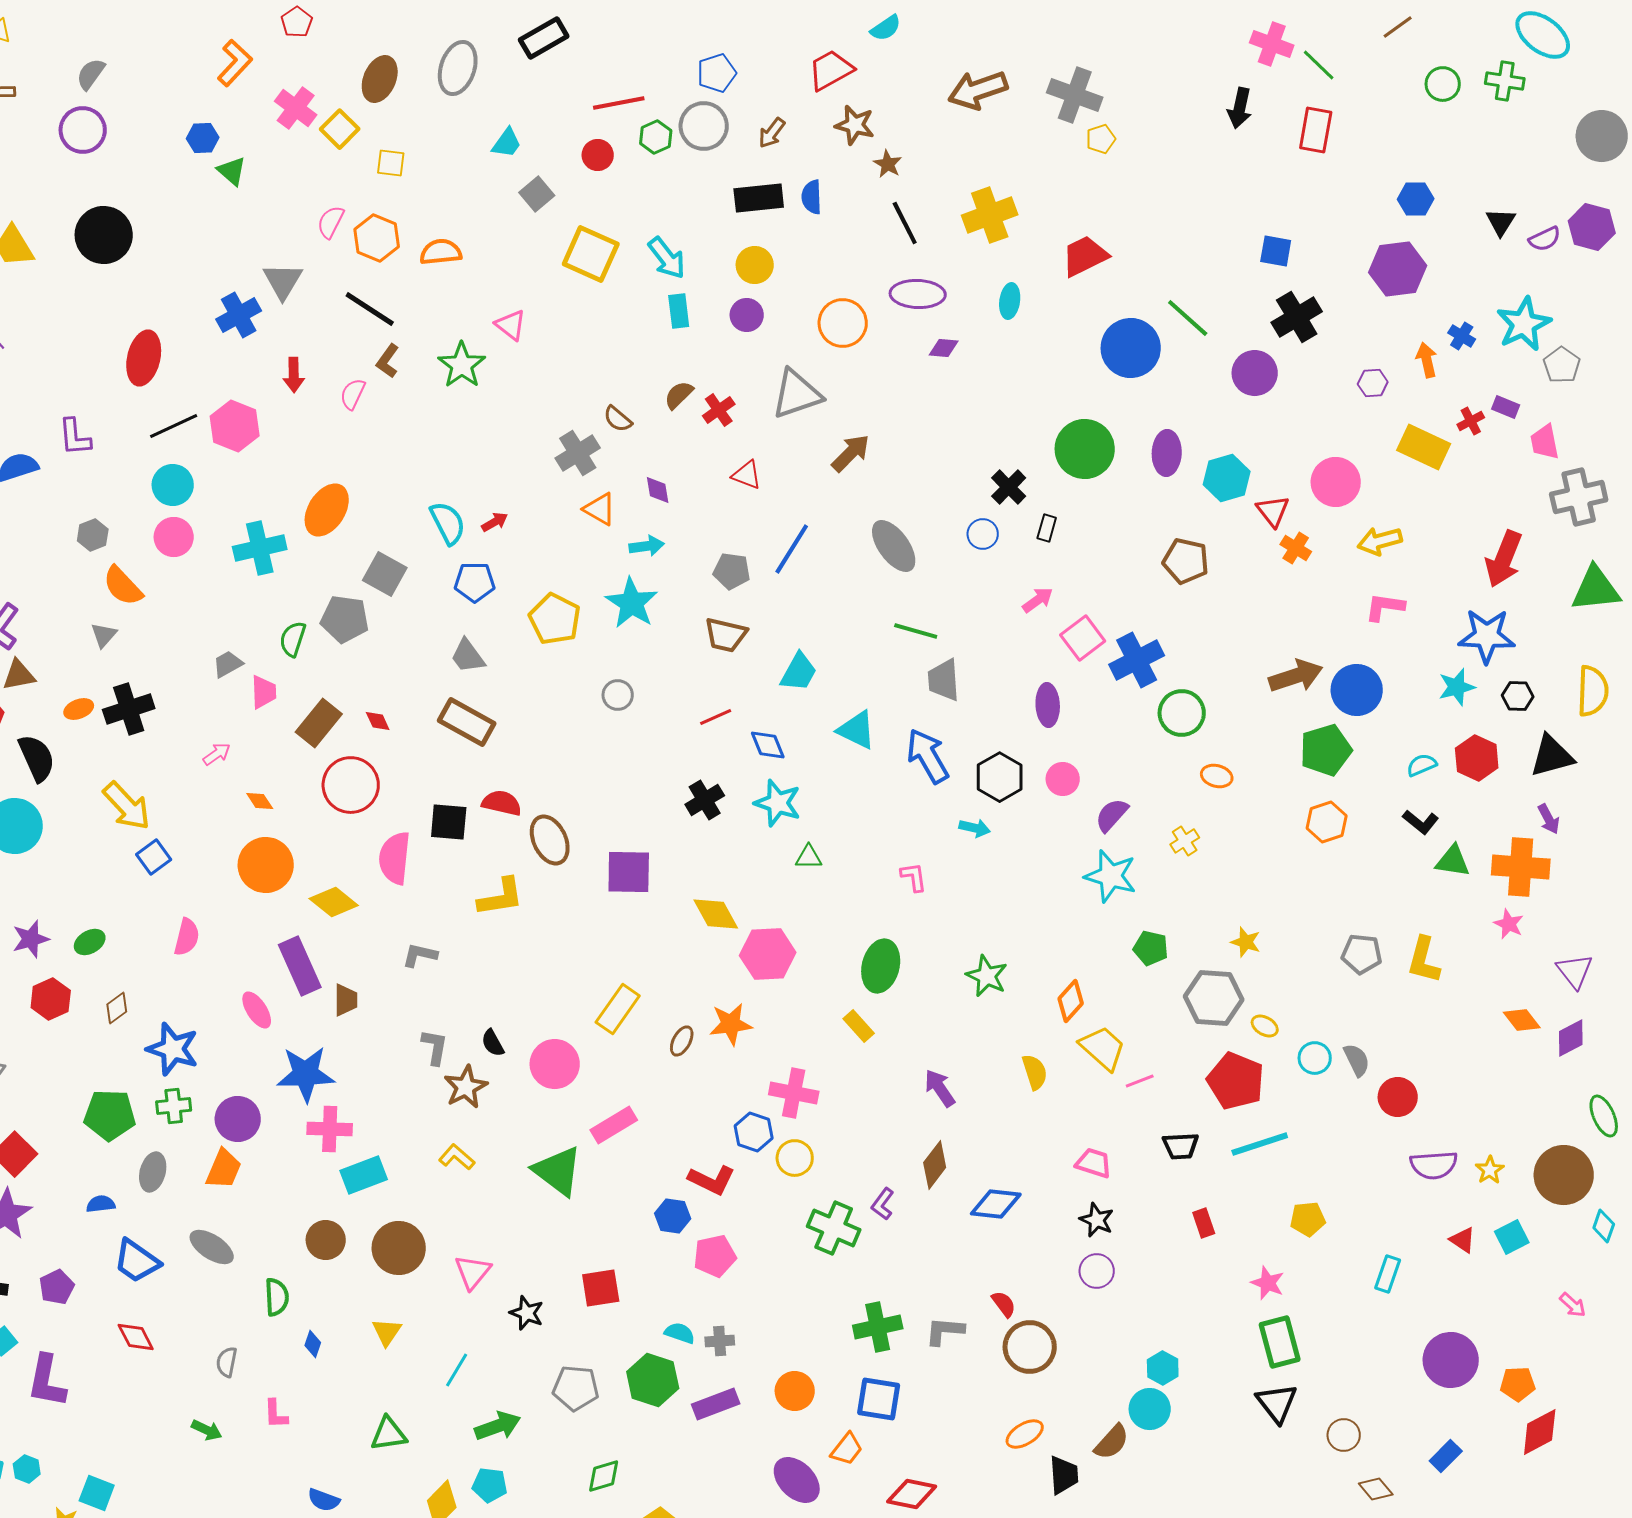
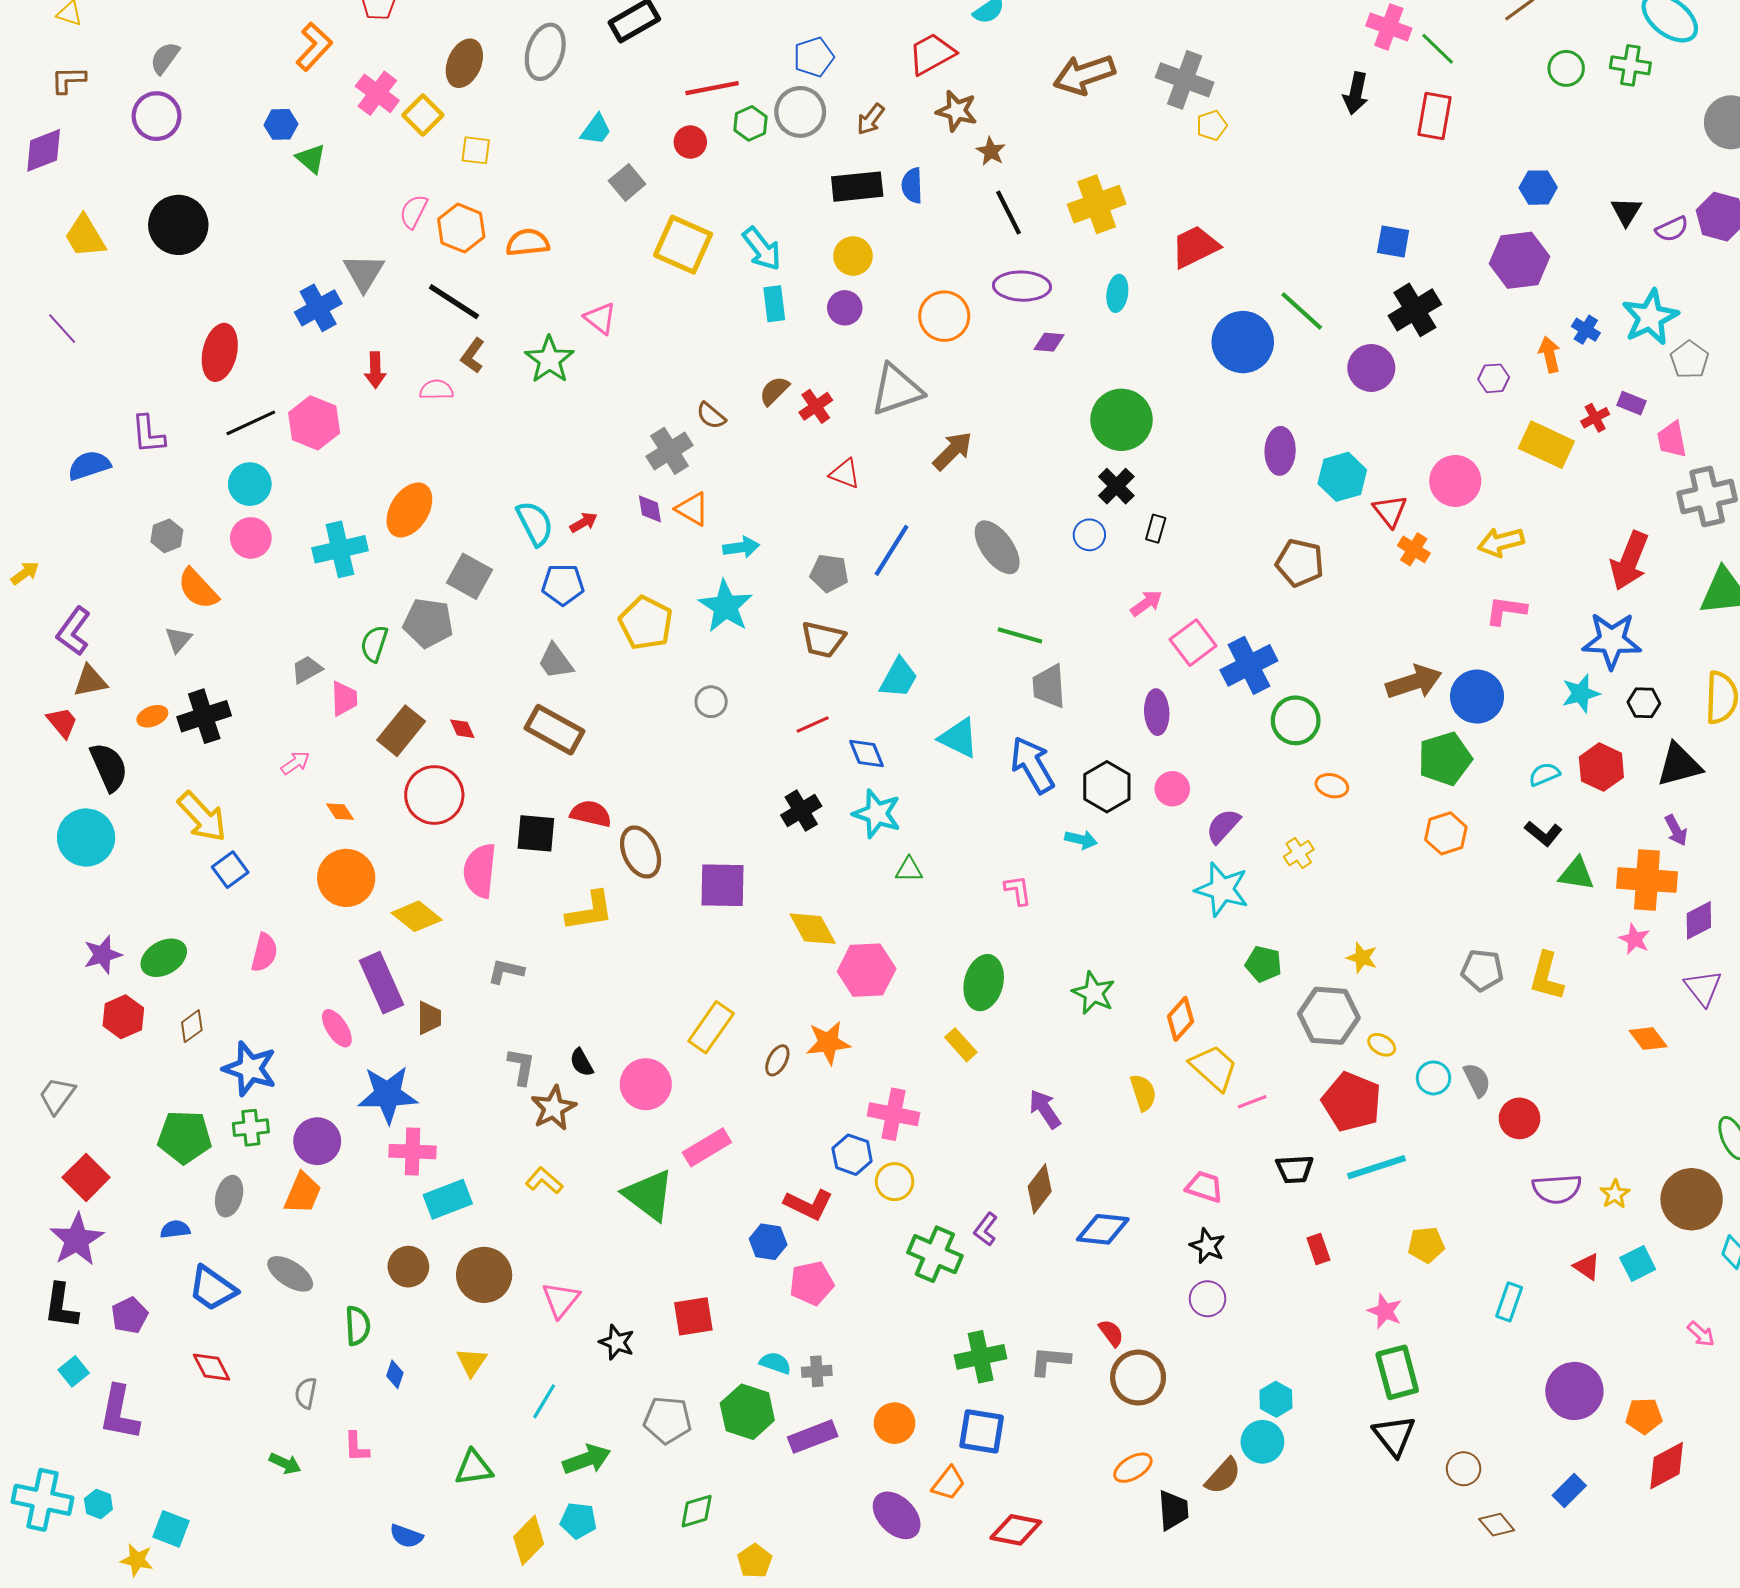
pink semicircle: (353, 394) -> (436, 390), turned 64
green circle: (1085, 449) -> (1121, 420), moved
purple diamond: (658, 490) -> (650, 509), moved
green ellipse: (90, 942) -> (164, 958), size x1.4
purple diamond: (1571, 1038) -> (1699, 920), moved

